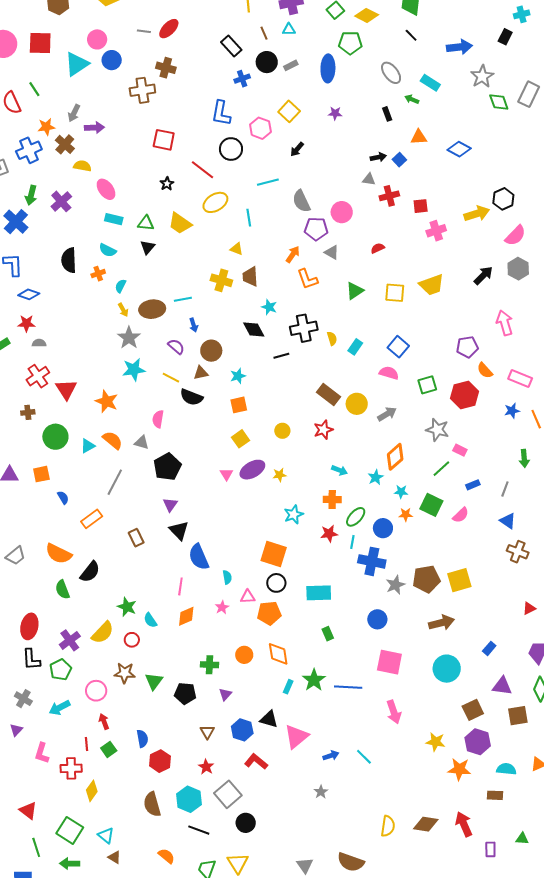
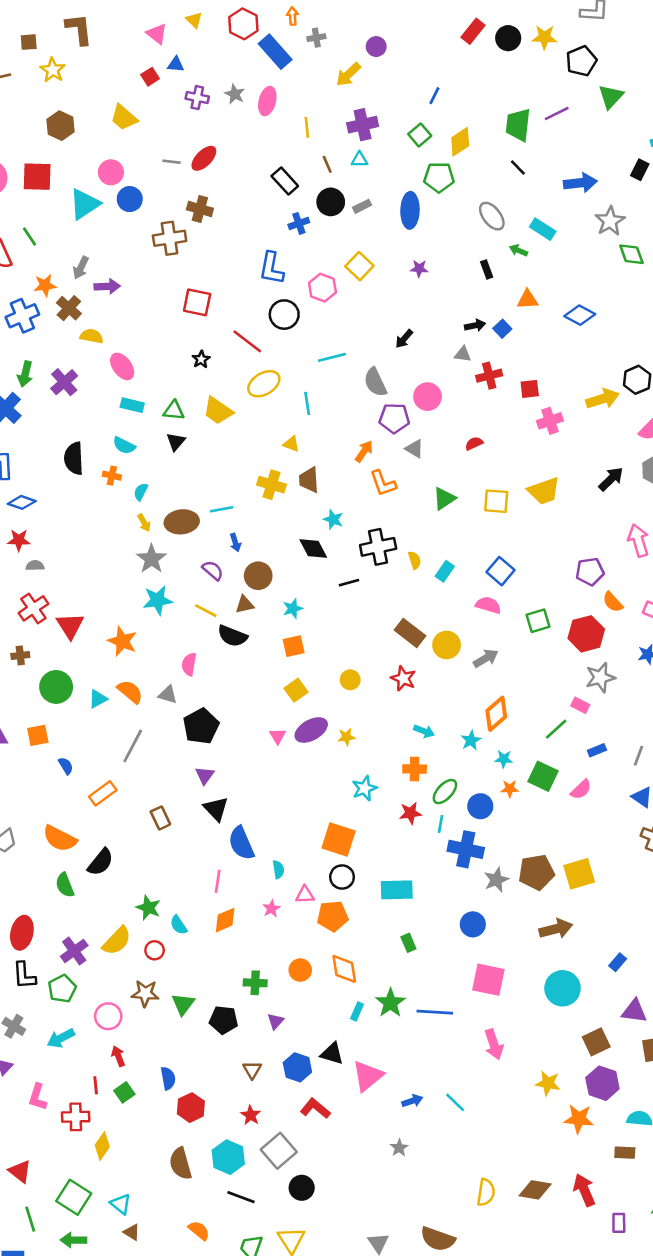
yellow diamond: (367, 15) -> (460, 142), turned -60
black arrow: (297, 149) -> (404, 339), moved
orange cross: (98, 274) -> (112, 476), turned 32
red star: (323, 430) -> (403, 678), turned -30
gray star: (437, 430) -> (600, 678), moved, turned -30

